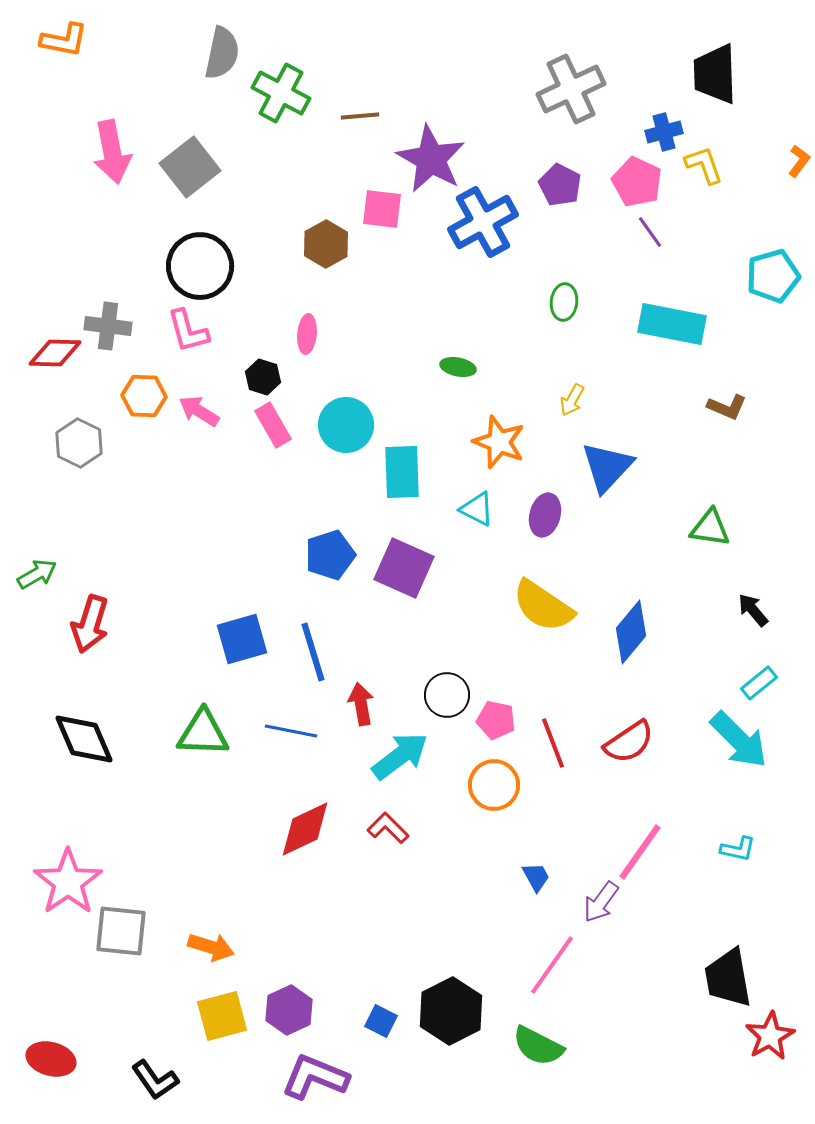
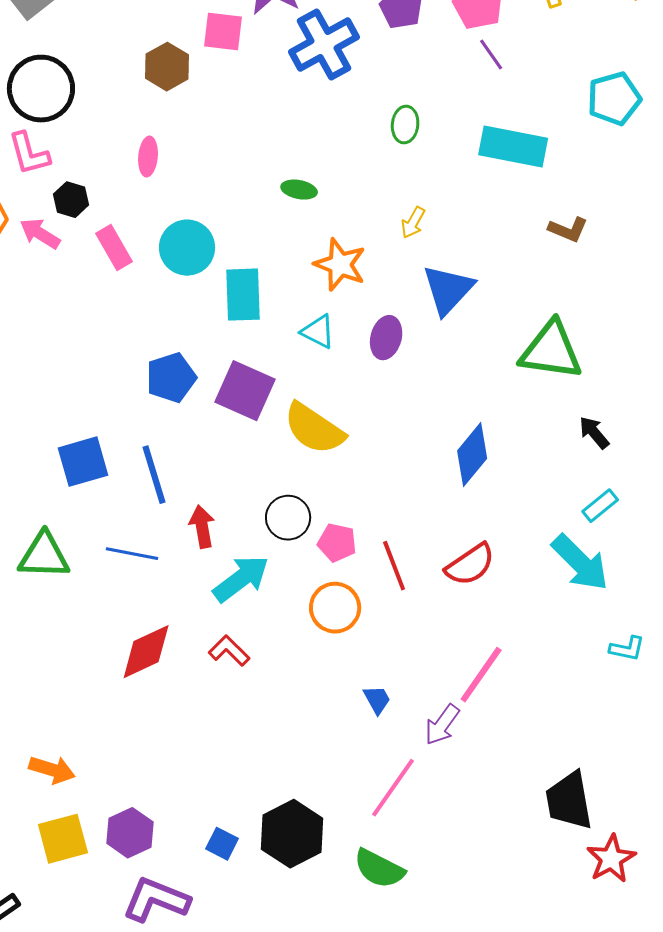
black hexagon: (263, 377) -> (71, 200), moved
green triangle: (710, 528) -> (551, 351), size x1.6
yellow semicircle: (543, 606) -> (314, 429), moved
cyan L-shape: (738, 849) -> (627, 649), moved

